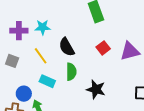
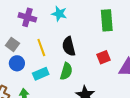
cyan star: (43, 27) -> (59, 14), moved
cyan rectangle: (47, 81) -> (41, 74), turned -63
blue circle: (24, 94) -> (17, 63), moved

